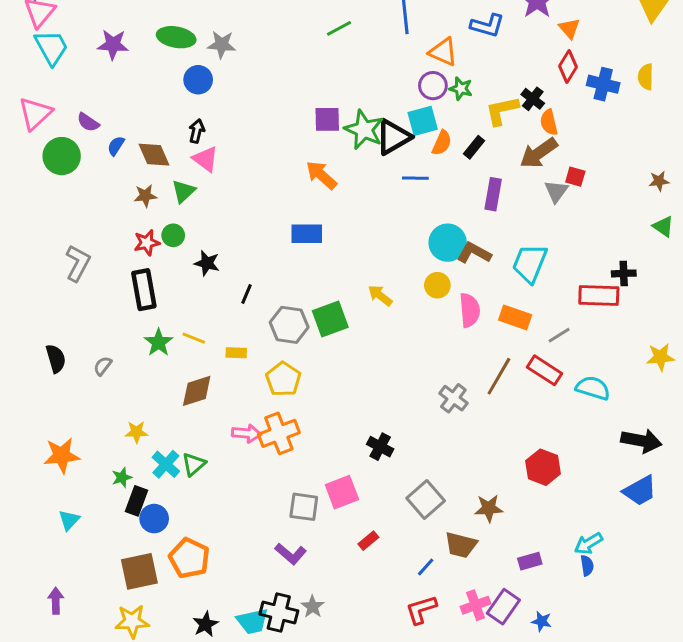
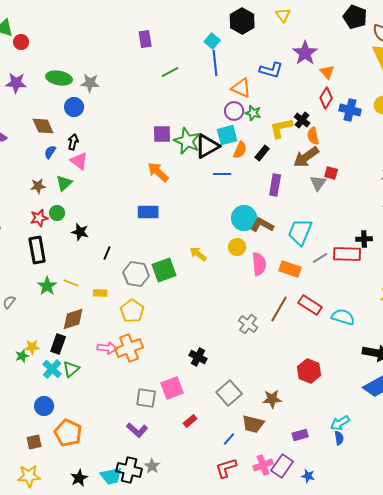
blue semicircle: (116, 146) -> (50, 152), moved
brown diamond: (154, 155) -> (43, 126), moved
gray line: (559, 335) -> (320, 258), moved
green star: (122, 477) -> (22, 356), moved
black rectangle: (136, 501) -> (58, 344), moved
brown square: (139, 571) -> (34, 442), size x0.6

